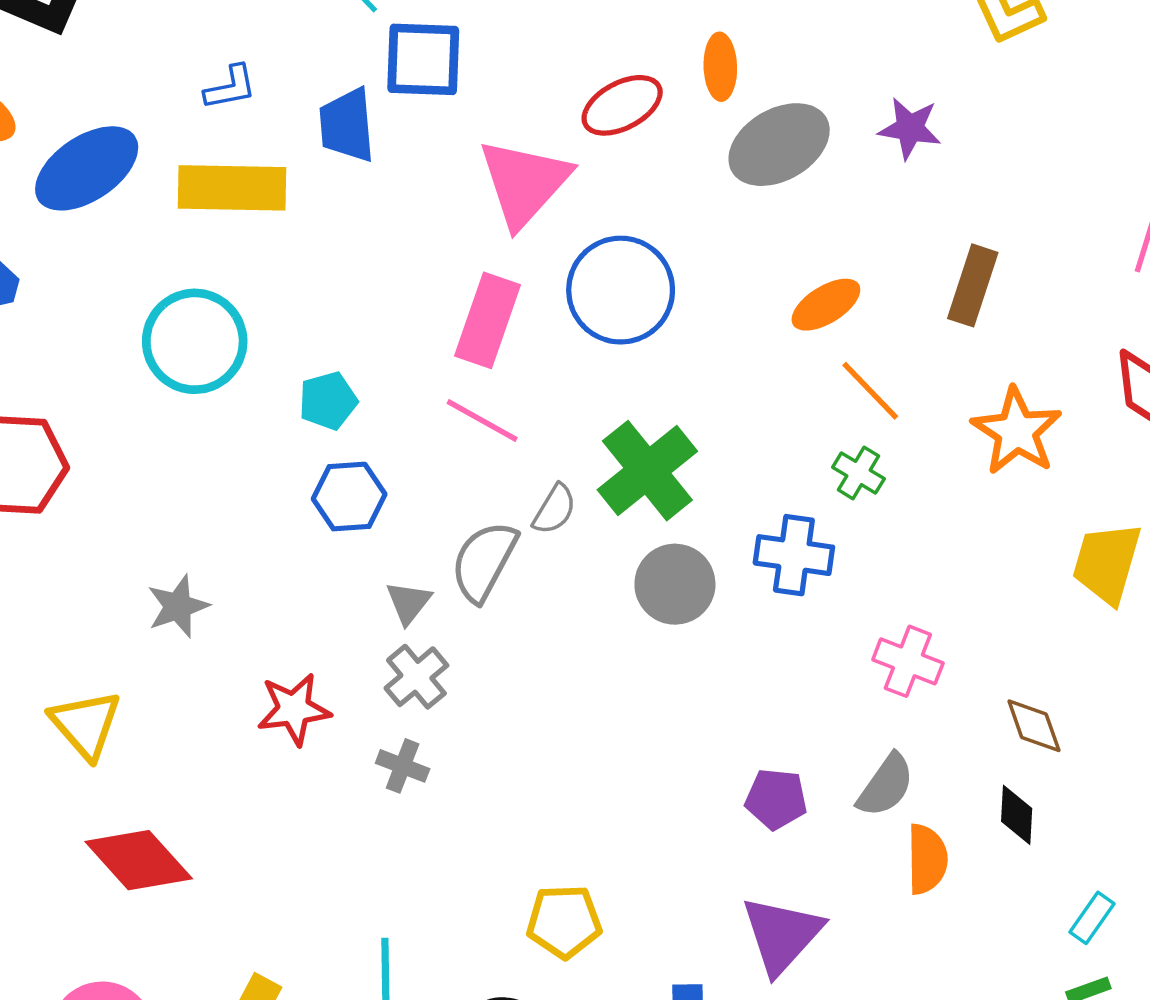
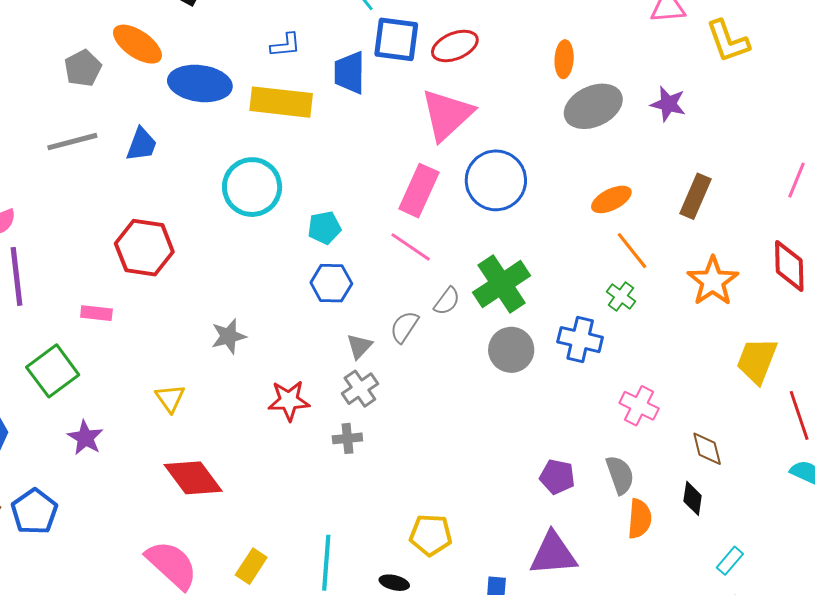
red ellipse: (622, 105) -> (455, 46), moved
blue ellipse: (87, 168) -> (200, 83), turned 36
gray semicircle: (484, 561) -> (404, 327), size x0.7
yellow triangle: (86, 724) -> (170, 398), size x0.7
gray cross: (403, 766) -> (347, 438), turned -32
gray semicircle: (886, 785) -> (620, 475), turned -60
purple triangle: (782, 935) -> (553, 554), turned 38

